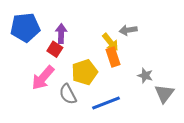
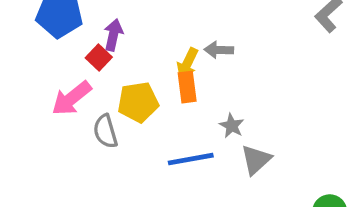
yellow arrow: (110, 42) -> (187, 63), turned 54
blue line: (106, 103) -> (191, 159), moved

